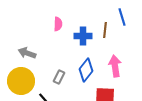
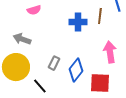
pink semicircle: (58, 24) -> (34, 10), moved, turned 72
blue diamond: (86, 70) -> (76, 70), moved

